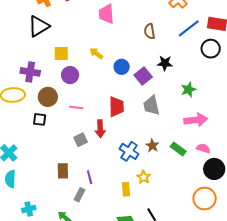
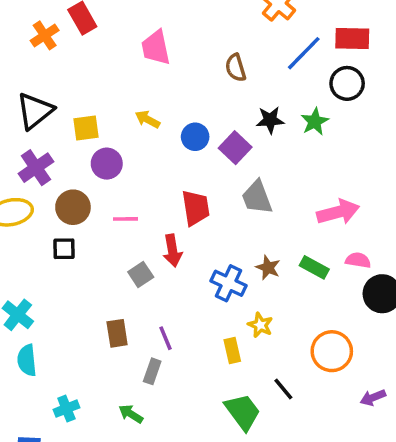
black triangle: (39, 26) -> (35, 111), moved
purple cross: (30, 72) -> (36, 168), turned -36
green star: (188, 89) -> (315, 122), moved
orange circle: (205, 198) -> (332, 351), moved

